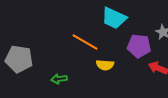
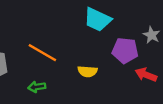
orange line: (85, 42) -> (42, 53), moved

